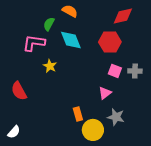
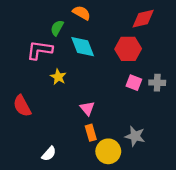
pink triangle: (105, 93) -> (87, 108), moved, turned -32
white semicircle: (14, 132) -> (49, 154), moved

